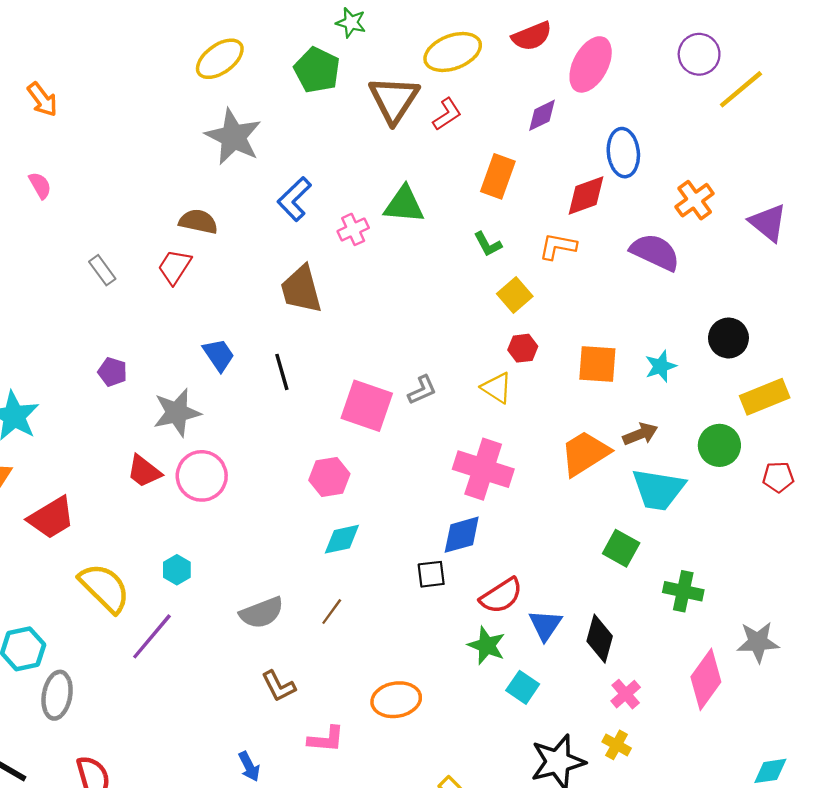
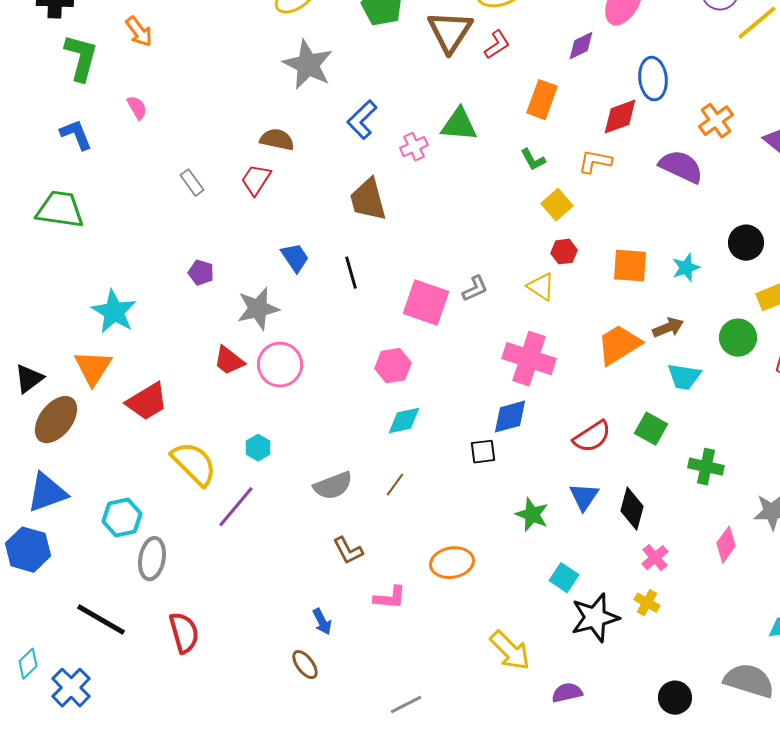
cyan trapezoid: (658, 489) -> (684, 377), size x0.7
red semicircle: (501, 596) -> (592, 437), moved
pink diamond: (706, 679) -> (726, 545), size x0.7
cyan square: (523, 687) -> (564, 578), moved

